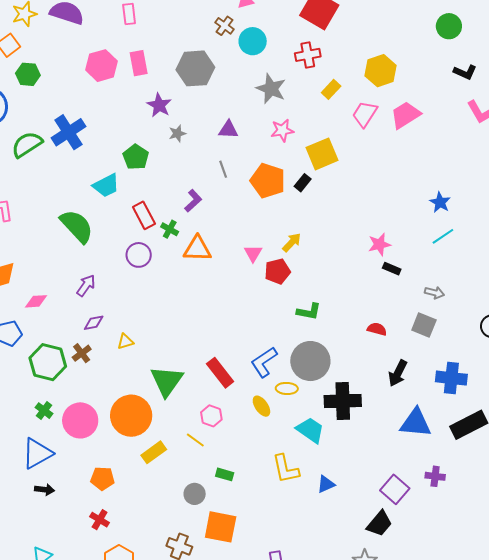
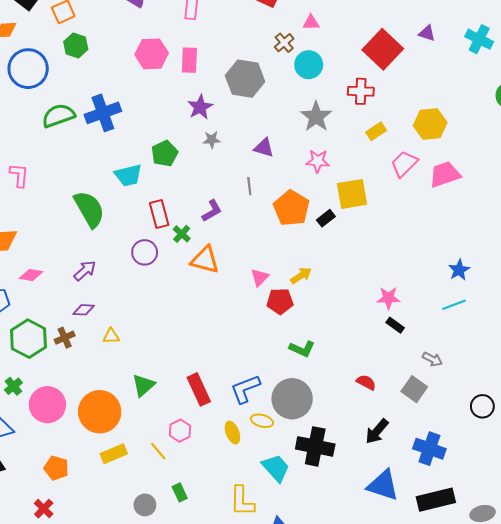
green triangle: (167, 381) -> (143, 385), size x0.7
green rectangle: (225, 474) -> (180, 492), turned 36

